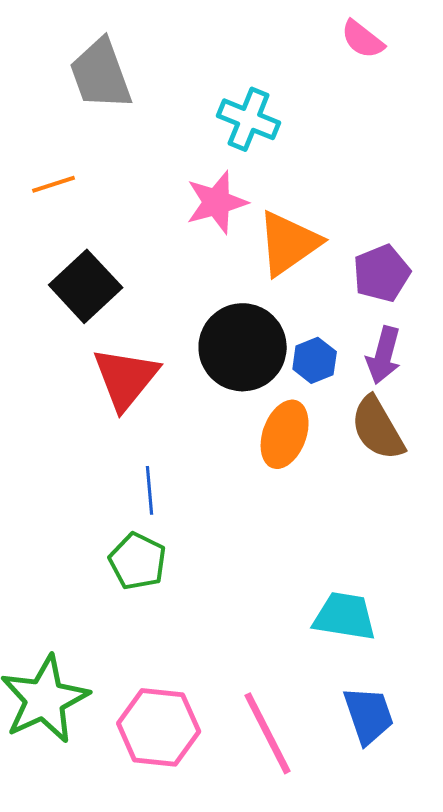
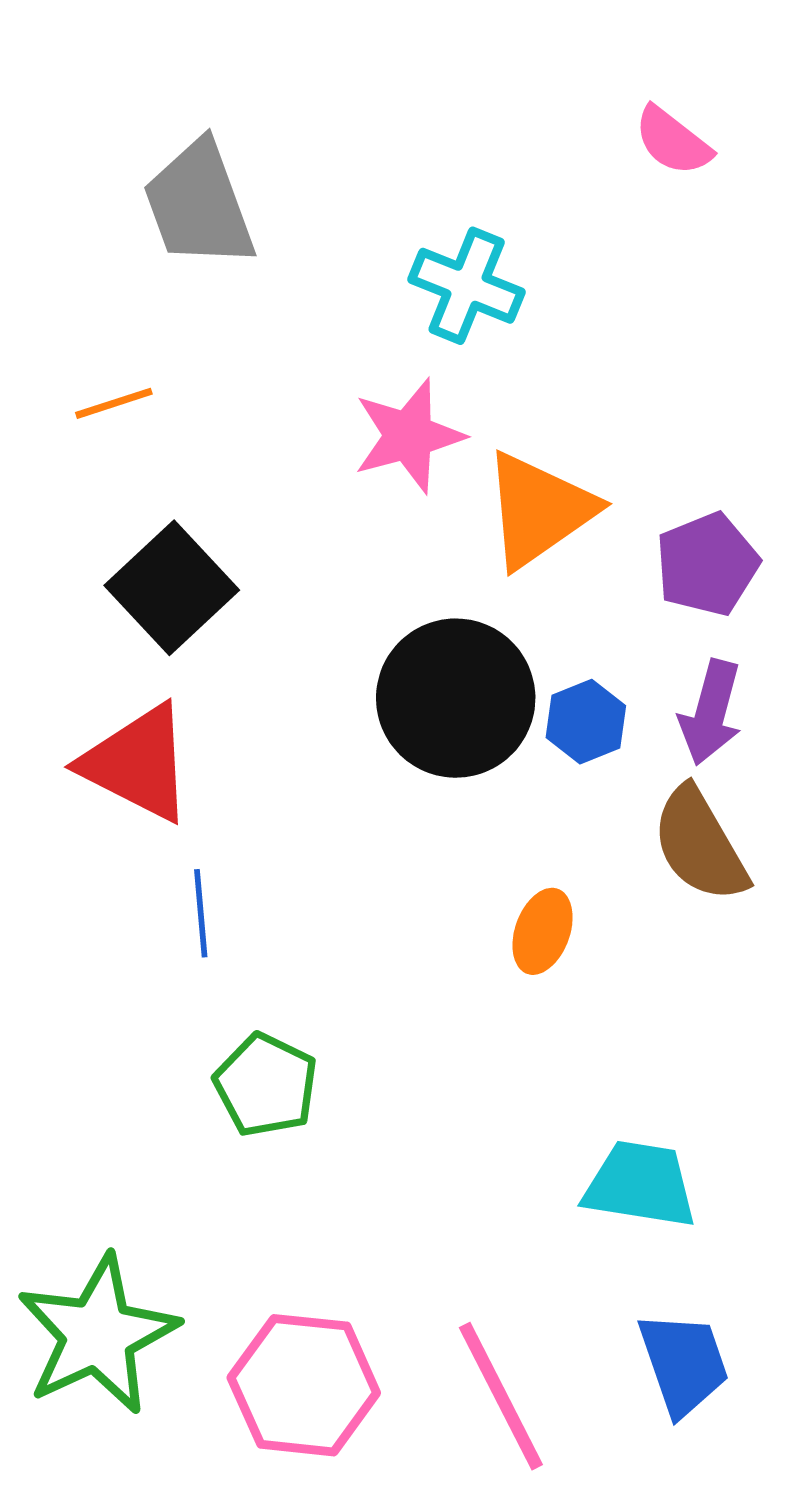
red triangle: (126, 378) -> (137, 763), moved, turned -42
orange ellipse: (285, 434) -> (543, 931), moved, size x0.7
blue line: (150, 490) -> (201, 913), moved

